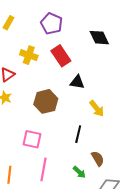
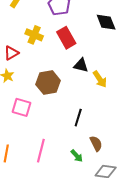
yellow arrow: (97, 109) -> (100, 79), moved
pink square: (32, 139) -> (22, 107), moved

